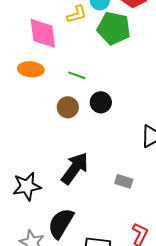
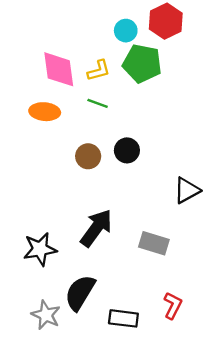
yellow L-shape: (77, 14) -> (99, 71), moved
green line: (77, 75) -> (98, 103), moved
gray rectangle: (124, 181) -> (154, 243), size x1.4

